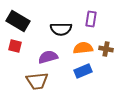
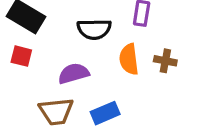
orange semicircle: (83, 48) -> (129, 59), turned -90
blue rectangle: (83, 71) -> (105, 113), moved

